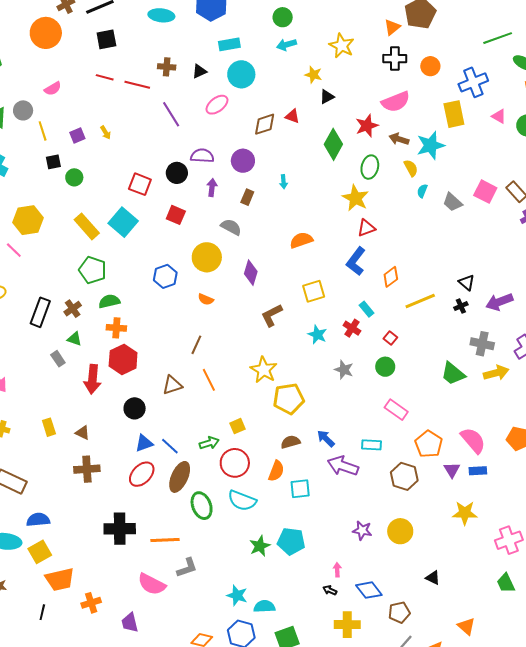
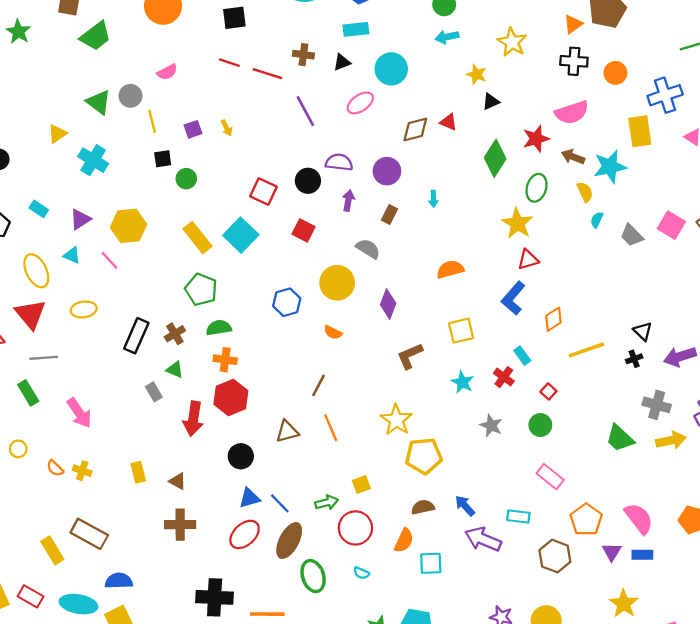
cyan rectangle: (229, 44) -> (356, 29), moved
cyan semicircle: (242, 501) -> (361, 573), size x0.5
yellow star: (465, 513) -> (624, 604), turned 30

